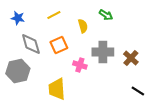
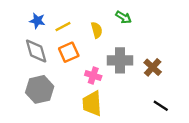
yellow line: (54, 15) -> (63, 27), moved
blue star: (18, 18) -> (37, 21), moved
gray hexagon: (18, 71) -> (40, 89), moved
yellow trapezoid: (57, 89) -> (92, 103), moved

